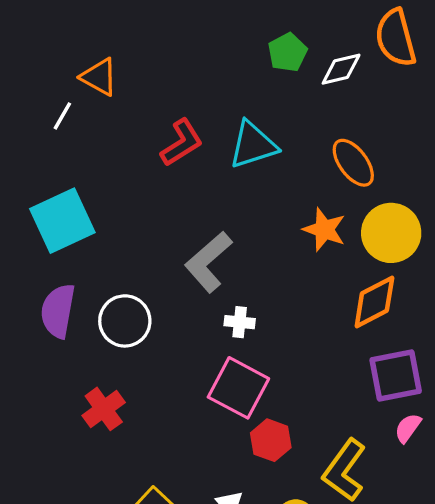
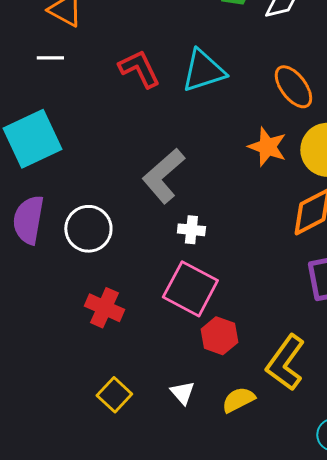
white line: (62, 116) -> (50, 58), moved, turned 60
red L-shape: (182, 143) -> (139, 69), turned -84
red cross: (104, 409) -> (104, 308), moved, turned -30

